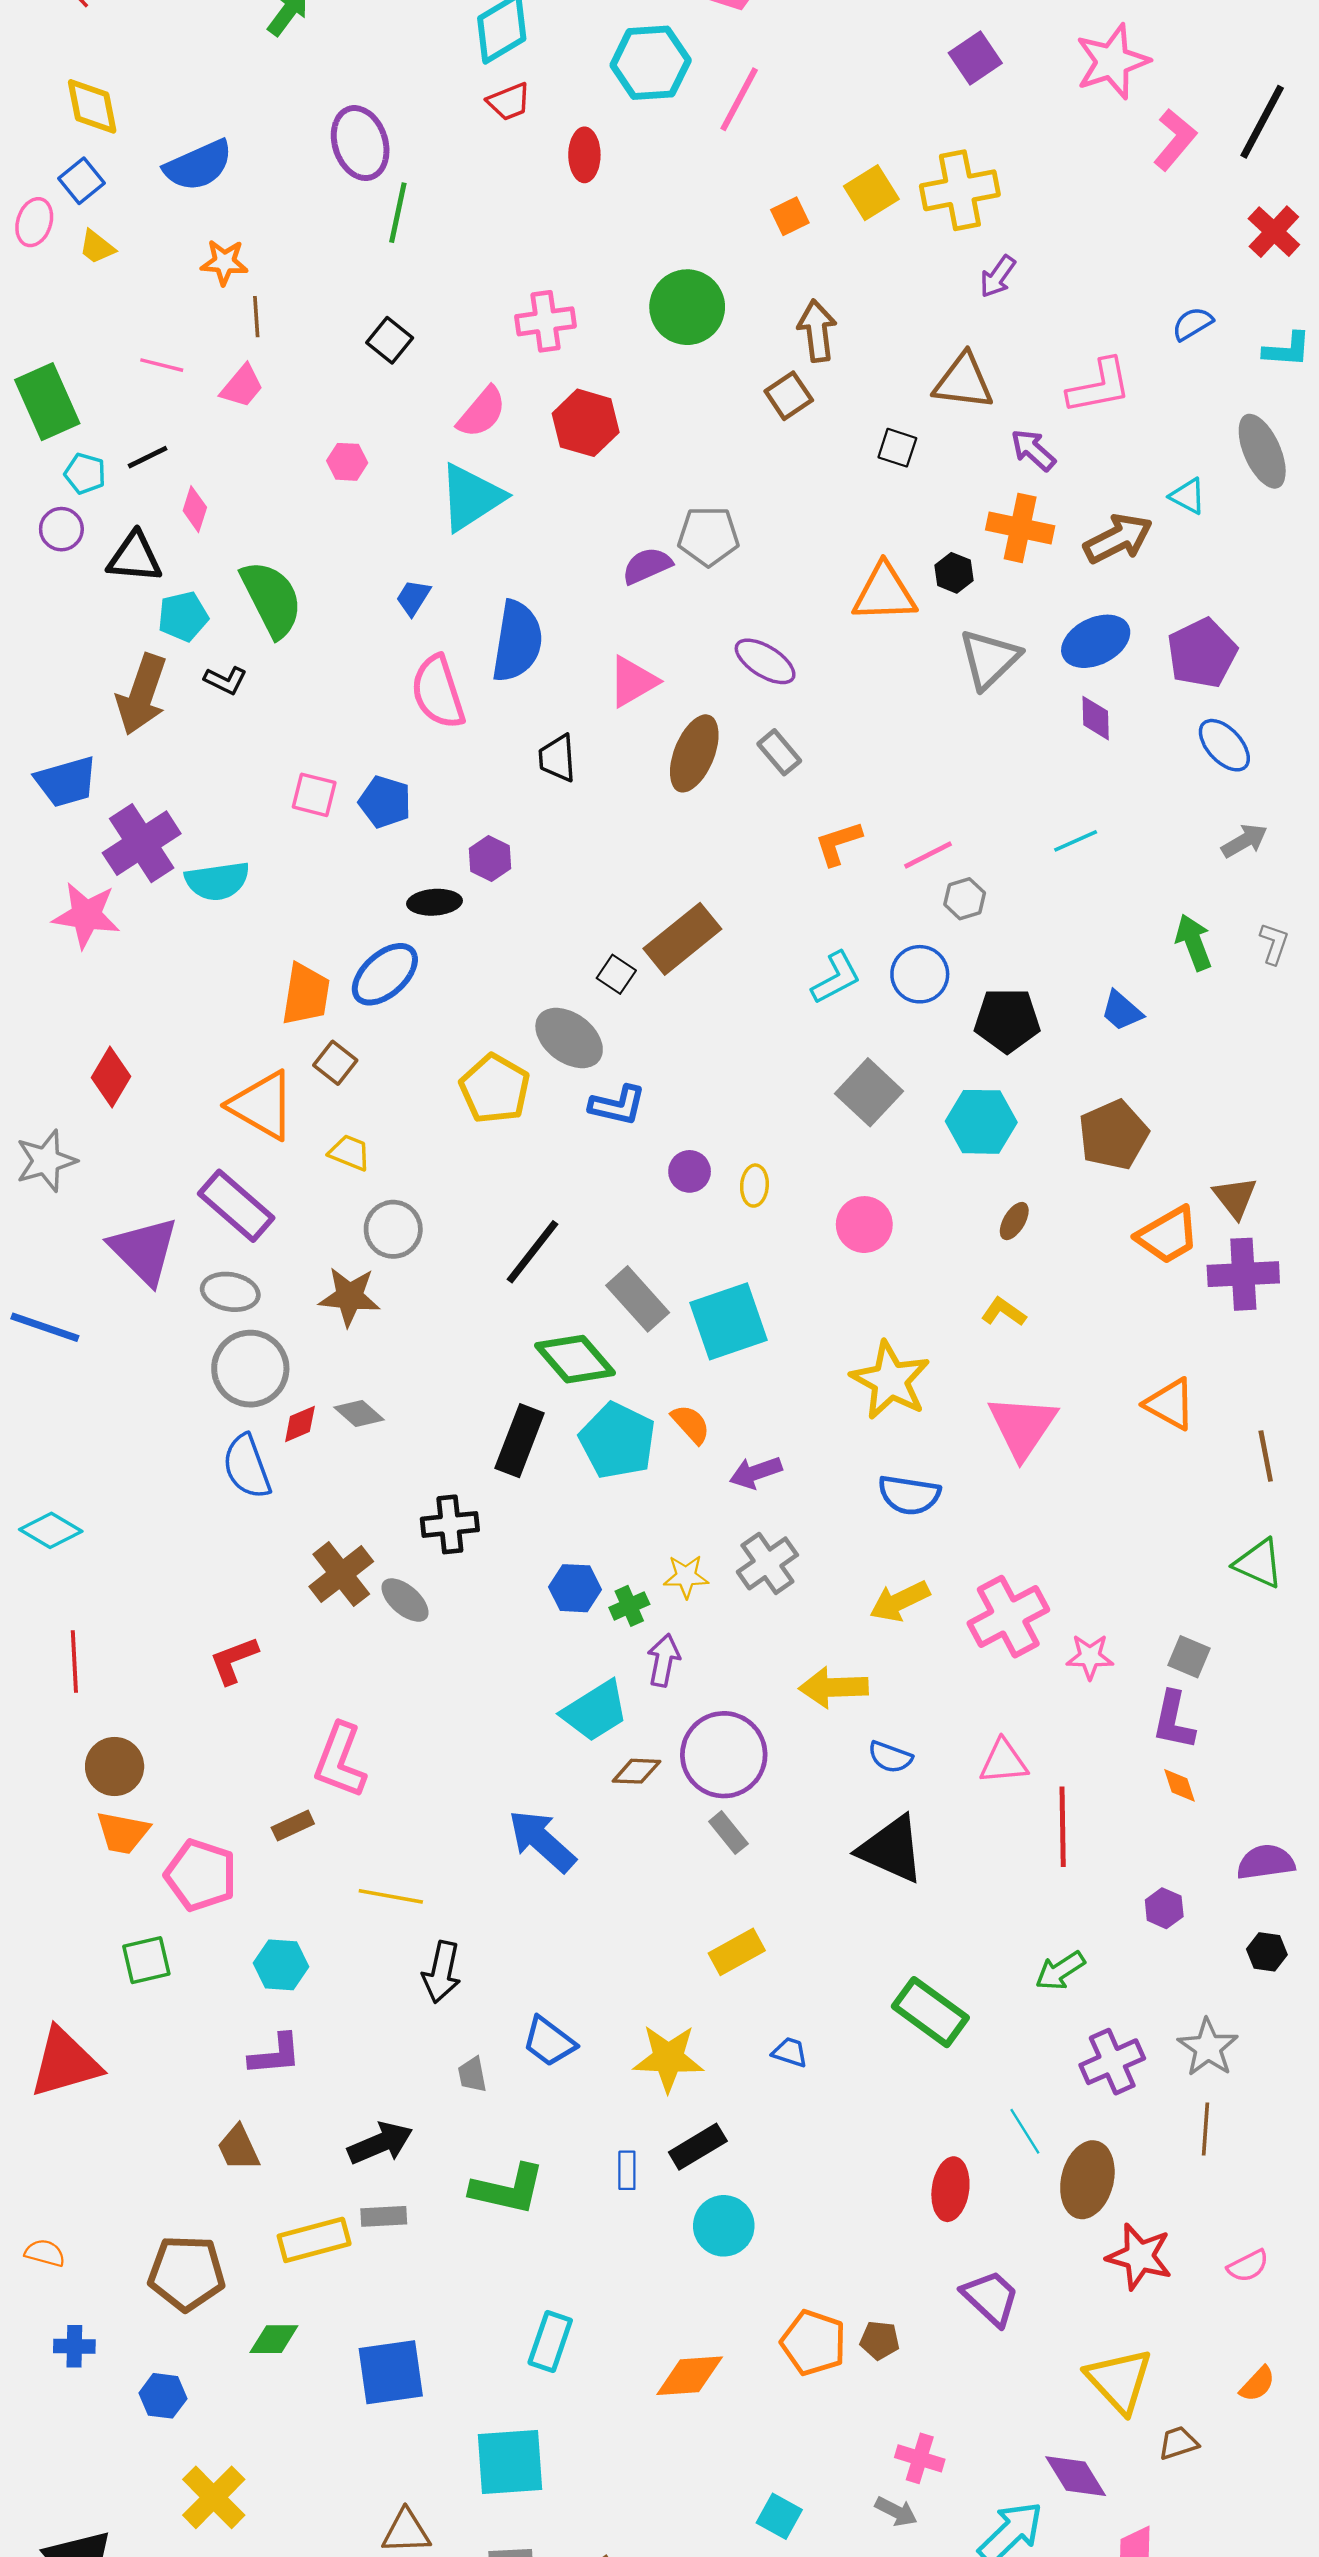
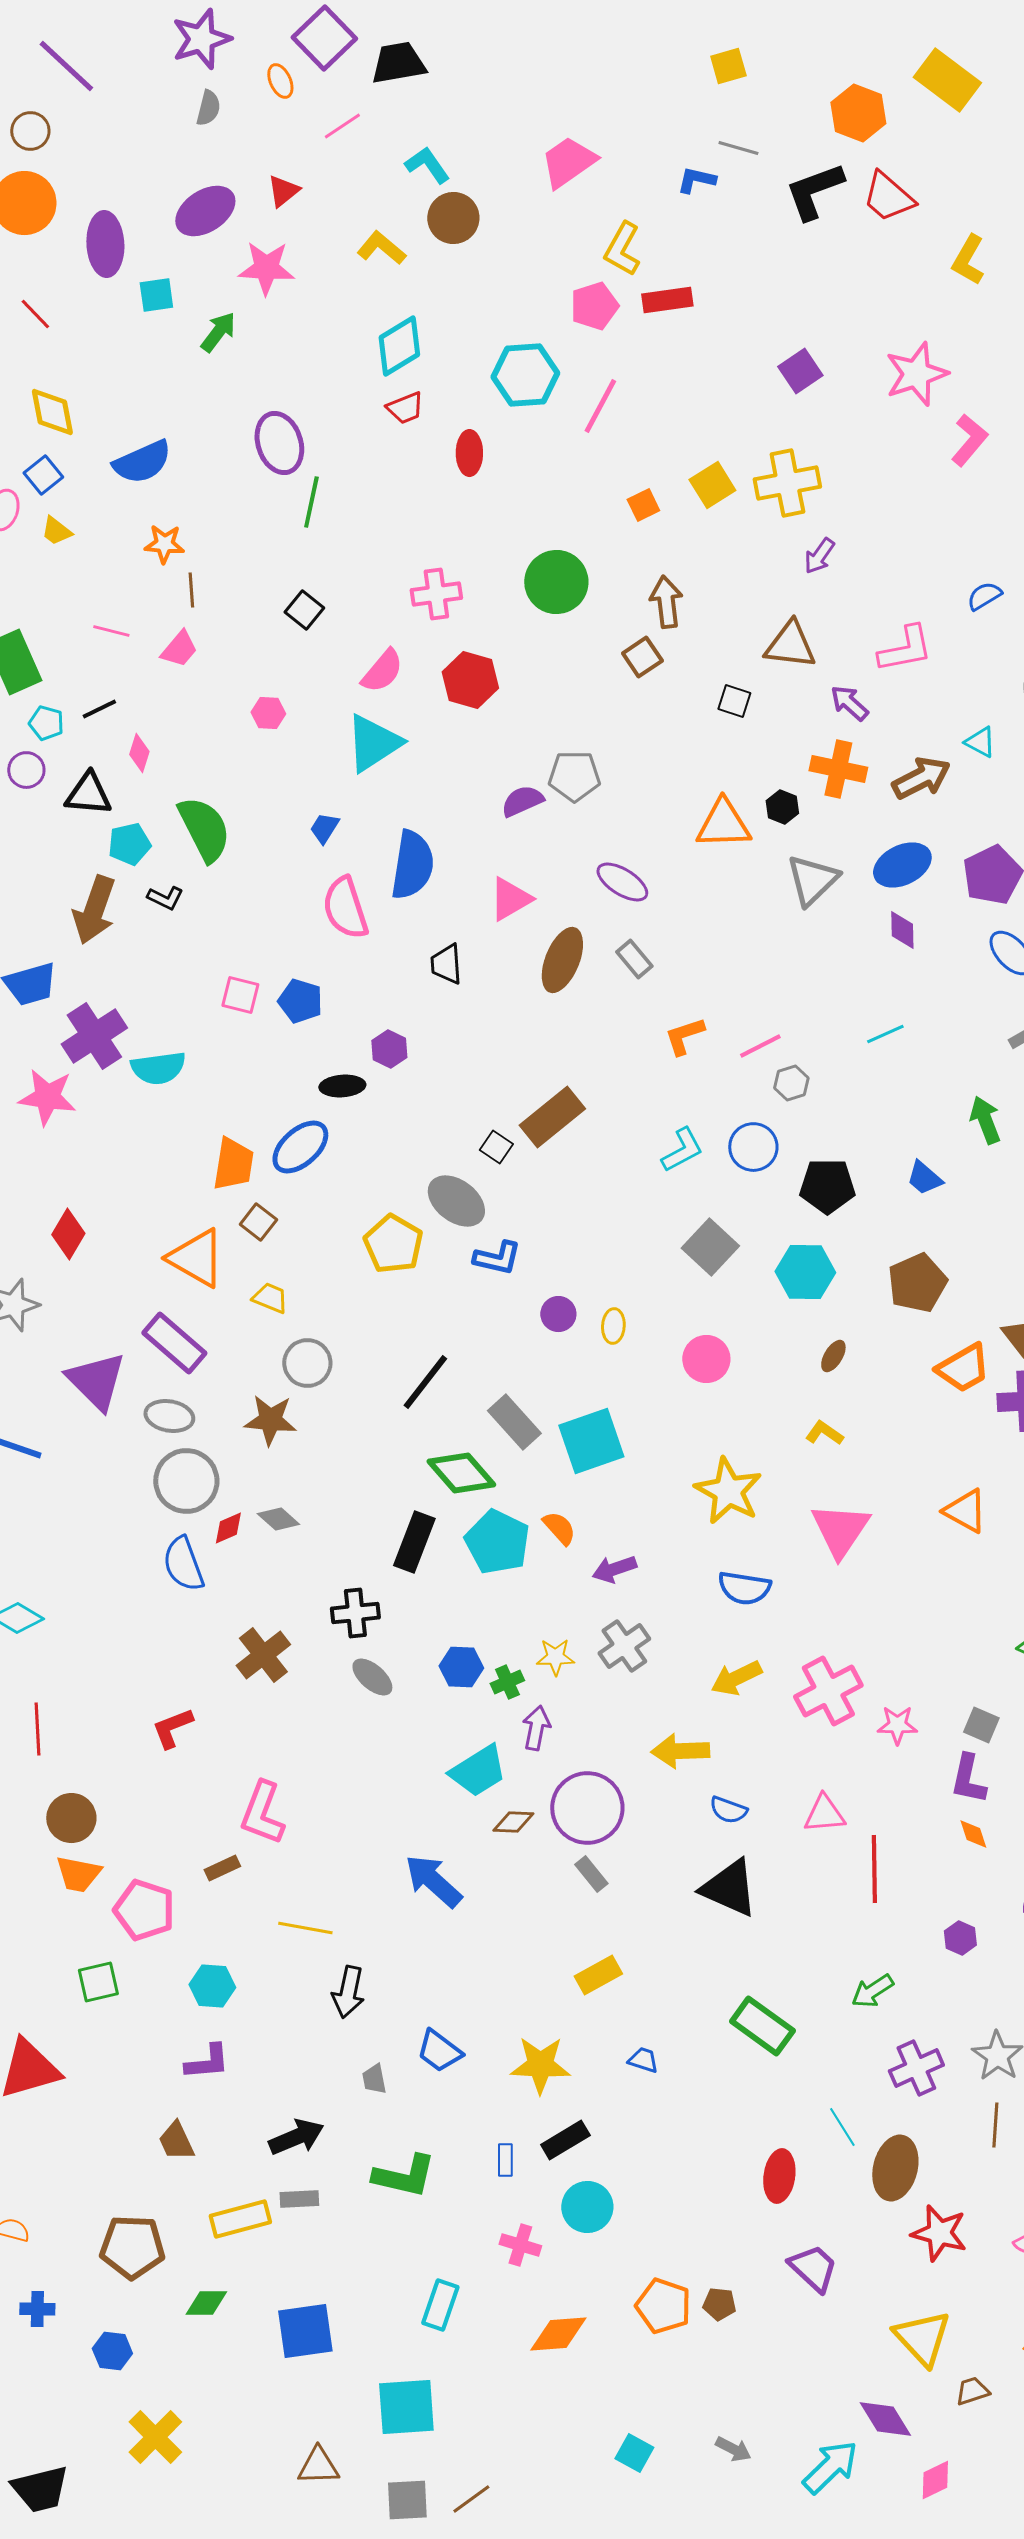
gray ellipse: (405, 1600) -> (372, 1677), moved
pink cross: (920, 2458) -> (520, 2245), moved

